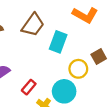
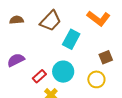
yellow circle: (78, 69) -> (96, 79), moved
cyan circle: (64, 91) -> (63, 72), moved

